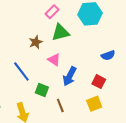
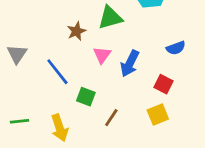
pink triangle: (54, 60) -> (102, 55), turned 32
blue arrow: (70, 76) -> (130, 63), moved
brown line: (60, 106) -> (111, 118), turned 56

